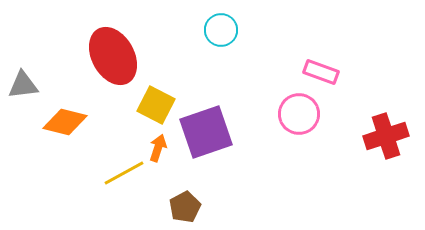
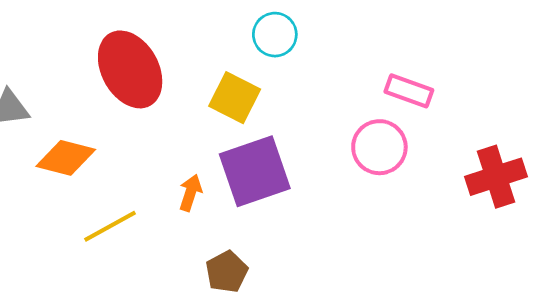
yellow square: (156, 105) -> (235, 98), moved
yellow line: (124, 173) -> (110, 226), moved

